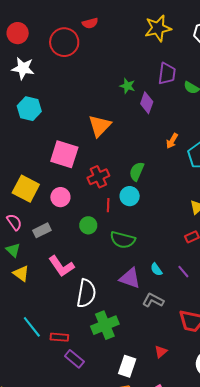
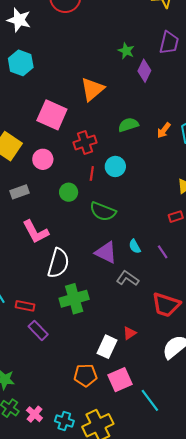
orange arrow: (172, 141) -> (164, 130), moved
green semicircle: (137, 171) -> (128, 125), moved, turned 42
white rectangle: (127, 366) -> (107, 347), moved

